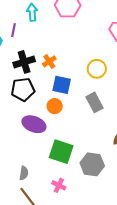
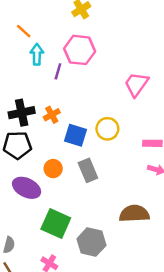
purple line: (13, 30) -> (58, 71), moved
blue square: (62, 85) -> (75, 135), moved
gray rectangle: (94, 102) -> (88, 170), moved

